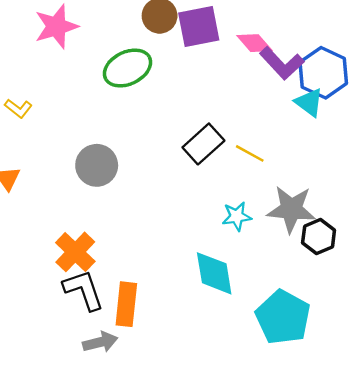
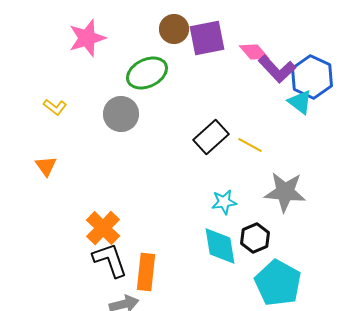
gray circle: (97, 165) -> (121, 114), moved
cyan star: (237, 216) -> (224, 202), moved
black hexagon: (319, 237) -> (255, 238), moved

